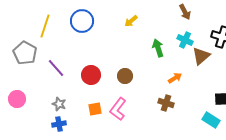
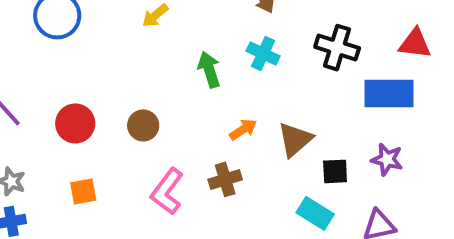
brown triangle: (201, 56) -> (295, 139), moved
brown cross: (166, 103) -> (225, 179), turned -35
pink L-shape: (118, 109) -> (167, 191), moved

